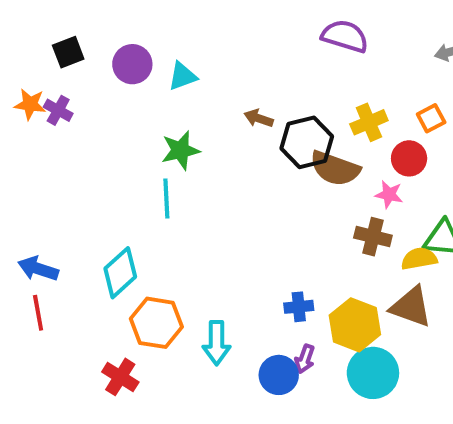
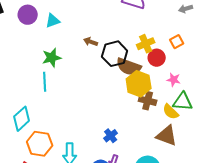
red circle: (409, 158) -> (157, 58), moved
pink star: (389, 194) -> (174, 80), moved
yellow semicircle: (419, 259) -> (171, 112), turned -126
blue cross: (299, 307) -> (111, 136), turned -32
yellow hexagon: (355, 325) -> (139, 84), moved

